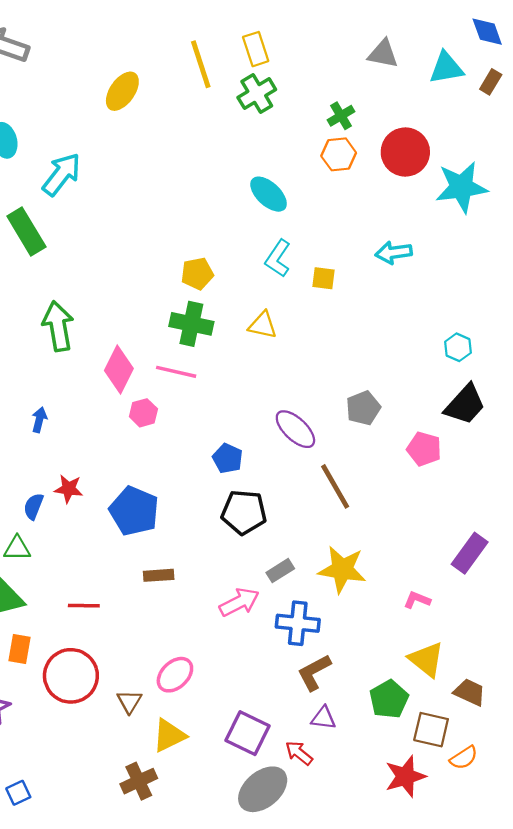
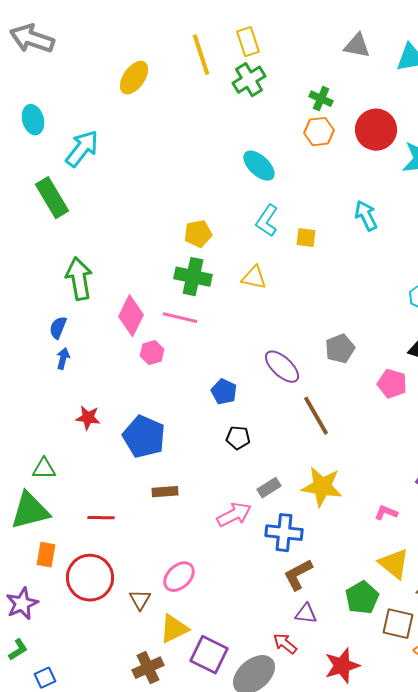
green cross: (341, 116) -> (321, 99), turned -35
cyan arrow: (394, 253) -> (366, 216), turned 72
blue semicircle: (33, 506) -> (58, 328), moved
black pentagon: (244, 512) -> (238, 438), size x0.6
purple square: (247, 733) -> (209, 655), moved
red star: (405, 776) -> (342, 666), moved

